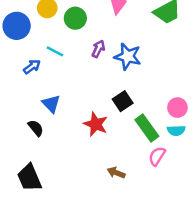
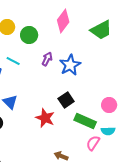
blue star: (128, 56) -> (70, 65), turned 30
green rectangle: (147, 128) -> (85, 121), turned -30
cyan semicircle: (176, 131) -> (108, 131), moved

